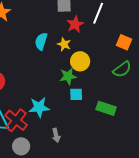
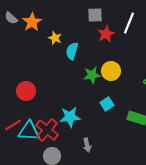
yellow star: (64, 44) -> (55, 38), moved
green star: (68, 76) -> (92, 75), moved
cyan square: (76, 94) -> (107, 104), turned -32

